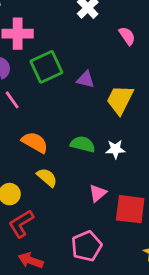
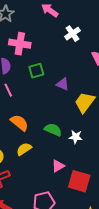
green square: (46, 67) -> (36, 71), size x0.7
yellow semicircle: (47, 177) -> (24, 149), turned -84

